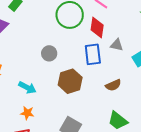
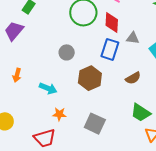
blue rectangle: (93, 54) -> (110, 49), turned 30
orange star: (27, 113) -> (59, 114), moved

